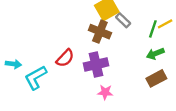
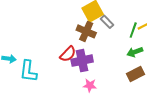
red semicircle: (65, 58) -> (68, 54), moved
cyan L-shape: (36, 78) -> (28, 71), turned -55

